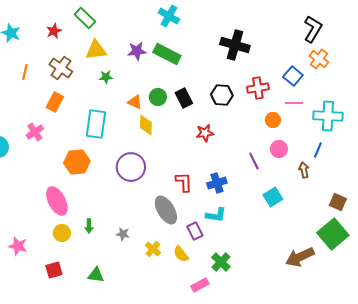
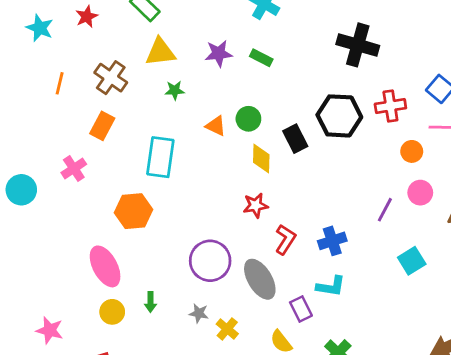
red star: (54, 31) -> (87, 17), moved
green rectangle: (167, 54) -> (261, 58), size x0.6
black hexagon: (222, 95) -> (339, 116), size x1.4
black rectangle: (184, 98) -> (295, 139), moved
yellow diamond: (146, 125) -> (261, 159), moved
red star: (205, 133) -> (256, 205), moved
purple line: (254, 161) -> (385, 210), turned 54
purple circle: (131, 167) -> (210, 261), moved
red L-shape: (184, 182) -> (285, 239), turned 35
yellow cross: (153, 249) -> (227, 329), moved

